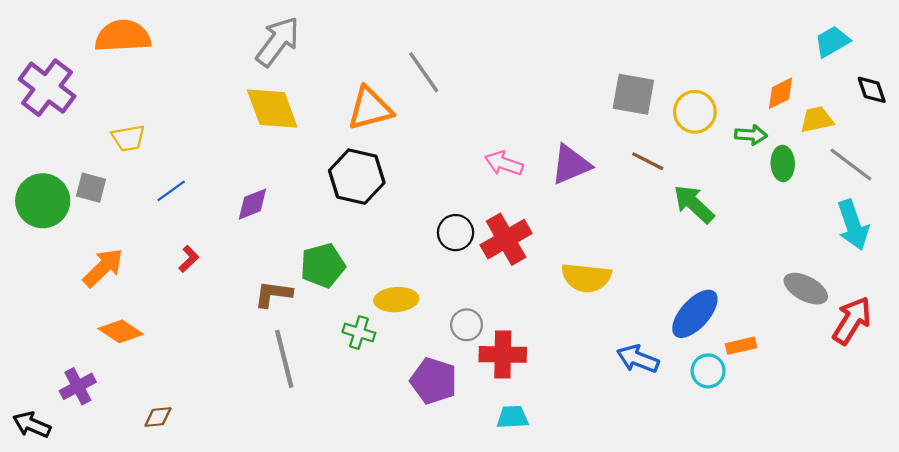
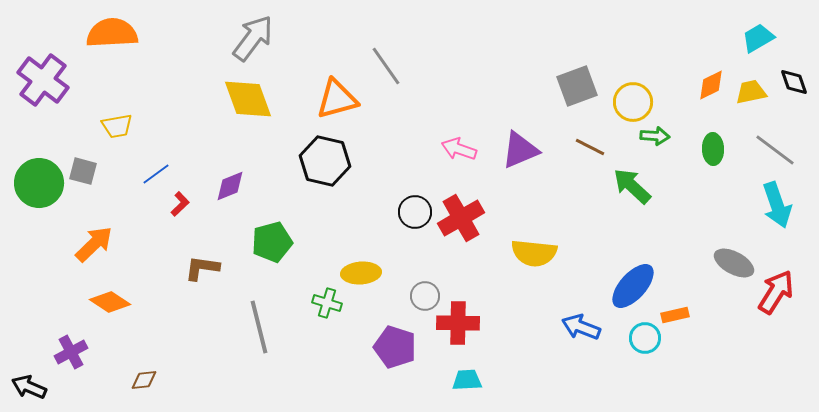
gray square: (633, 94) -> (577, 86), turned -30
yellow trapezoid: (817, 119) -> (751, 92), moved
green arrow: (751, 135) -> (655, 136), moved
red L-shape: (189, 259) -> (180, 204), moved
green pentagon: (323, 266) -> (272, 242), moved
brown L-shape: (273, 294) -> (202, 268), moved

